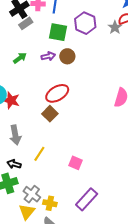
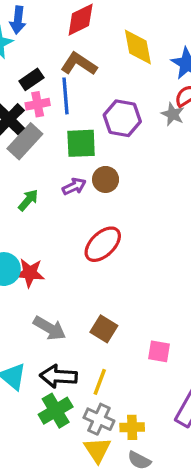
gray rectangle: (26, 23) -> (25, 141), size x1.5
brown square: (50, 114) -> (104, 329), moved
gray arrow: (15, 135) -> (50, 328), turned -36
yellow line: (39, 154) -> (100, 382), moved
black arrow: (14, 164) -> (58, 376), size x1.5

